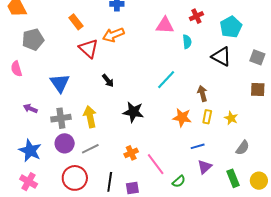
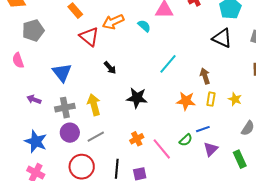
cyan semicircle: (187, 42) -> (144, 26), moved, turned -40
green semicircle: (179, 181) -> (186, 140), moved

